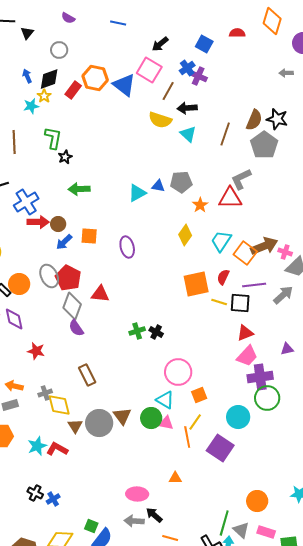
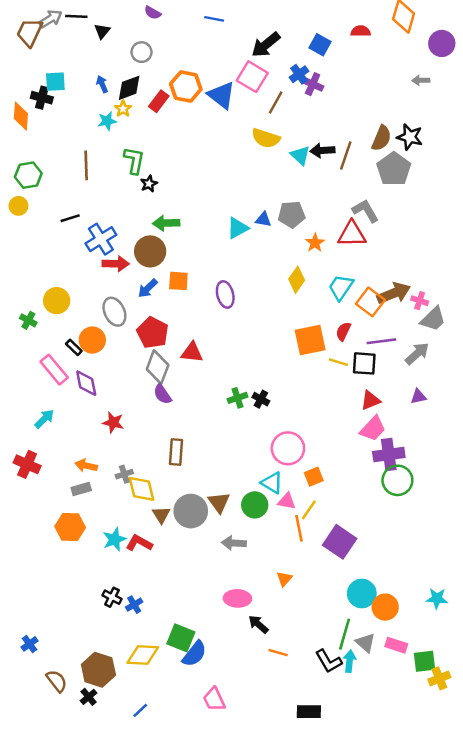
black arrow: (160, 44) -> (266, 45), size x1.4
black arrow: (187, 108) -> (322, 151), moved
gray L-shape: (241, 179) -> (365, 211), turned 85
brown circle: (58, 224) -> (150, 251), moved, size x1.6
gray ellipse: (49, 276) -> (114, 312), moved
purple triangle: (287, 349) -> (418, 397), moved
brown rectangle: (87, 375) -> (176, 452), turned 30
cyan circle: (238, 417) -> (362, 594), moved
pink triangle: (166, 423) -> (287, 501), moved
orange triangle: (175, 478) -> (284, 579), turned -48
gray arrow: (134, 521) -> (234, 543), moved
green square: (91, 526) -> (181, 638), size x1.6

